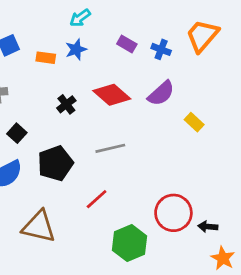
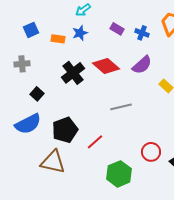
black cross: (66, 104) -> (73, 73), size x1.6
gray line: (110, 148) -> (121, 107), moved
black pentagon: (55, 163) -> (65, 130), moved
red circle: (173, 213) -> (151, 152), size x0.7

